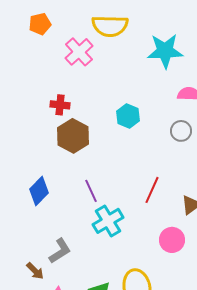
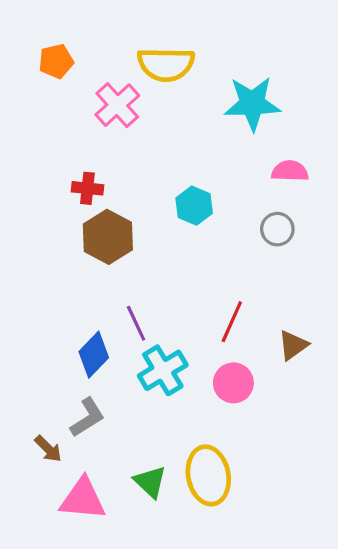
blue diamond: (39, 191) -> (94, 355), moved
pink circle: (172, 240) -> (233, 383), moved

